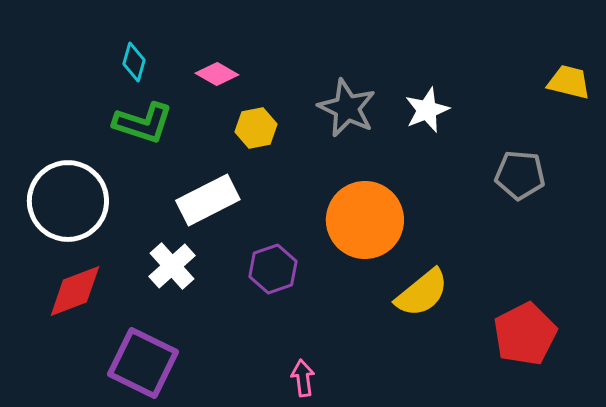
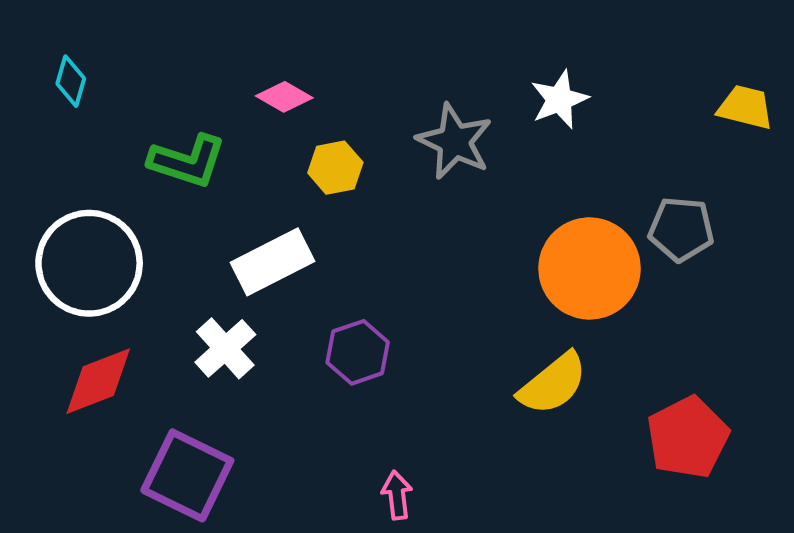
cyan diamond: (134, 62) -> (71, 81), moved
white star: (427, 110) -> (559, 99), moved
orange circle: (365, 220) -> (590, 268), moved

